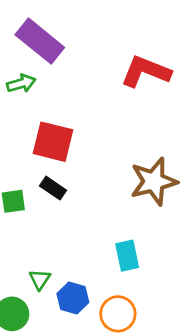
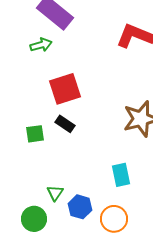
red square: (53, 142) -> (65, 89), turned -32

